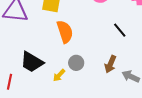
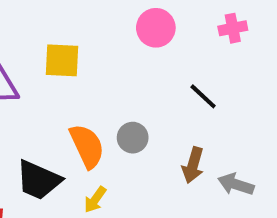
orange semicircle: (65, 32) -> (87, 146), moved
gray circle: (76, 63) -> (133, 138), moved

